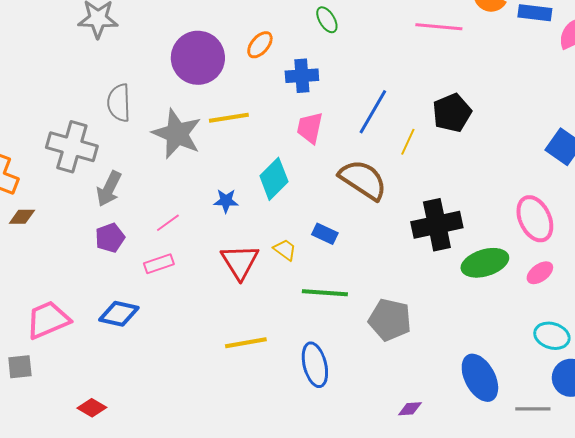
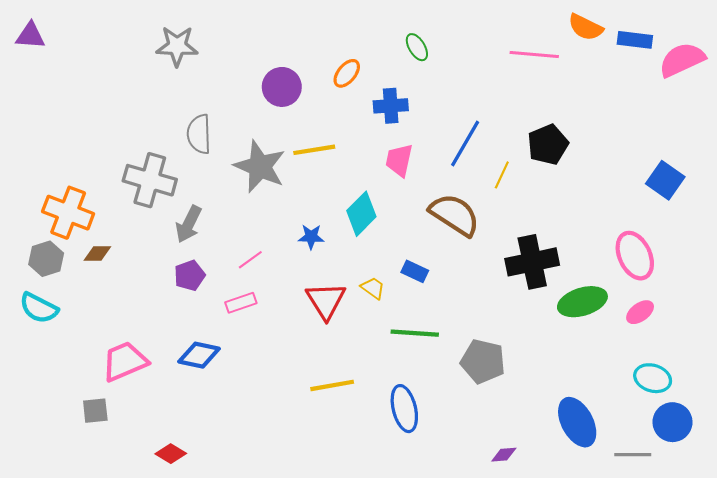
purple circle: (198, 58) -> (282, 87), size x0.7

